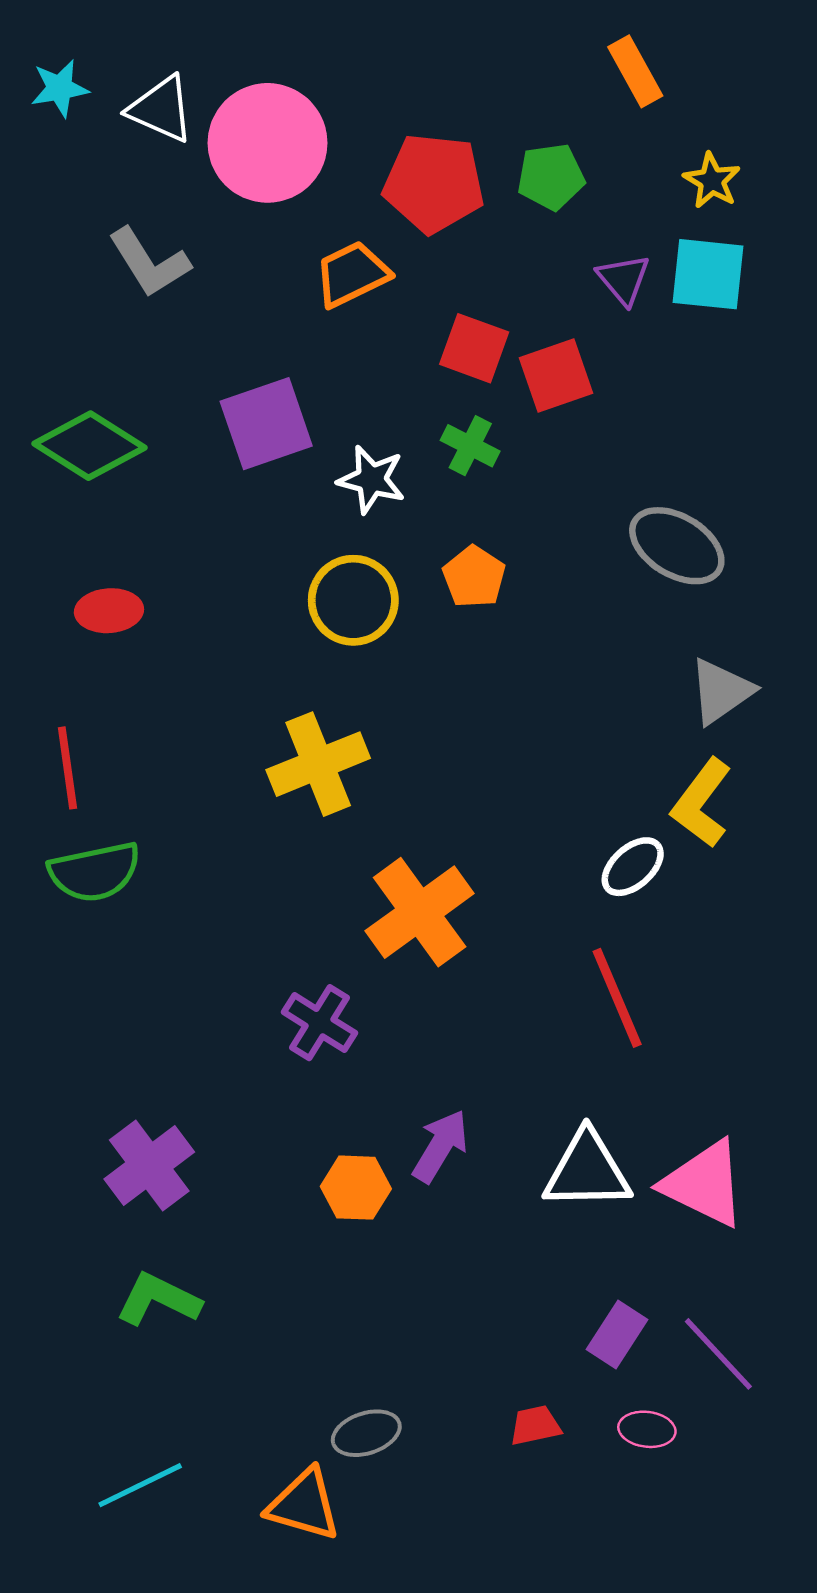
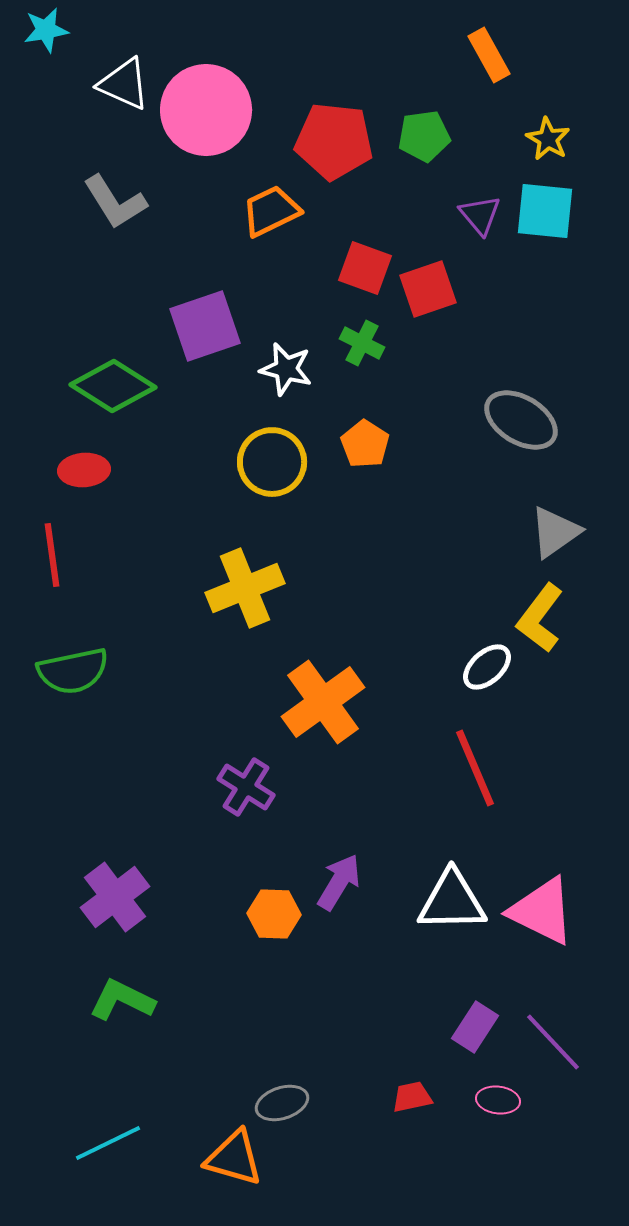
cyan star: (60, 88) -> (46, 30), moved
green diamond: (89, 446) -> (113, 386), moved
red line: (67, 768) -> (52, 555), moved

